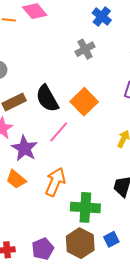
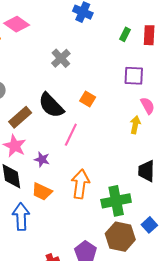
gray cross: (85, 49) -> (61, 58), moved
orange square: (84, 102) -> (88, 99), size x0.6
purple star: (24, 148) -> (42, 159), size x0.6

